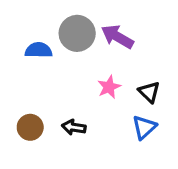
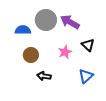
black triangle: (149, 92) -> (88, 45), moved
brown circle: (30, 127) -> (31, 55), moved

